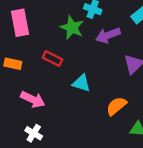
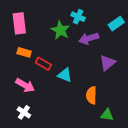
red rectangle: (53, 58) -> (43, 64), moved
orange rectangle: (13, 64) -> (24, 52), moved
orange semicircle: (116, 106) -> (91, 95), turned -54

